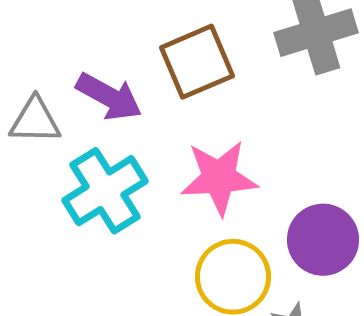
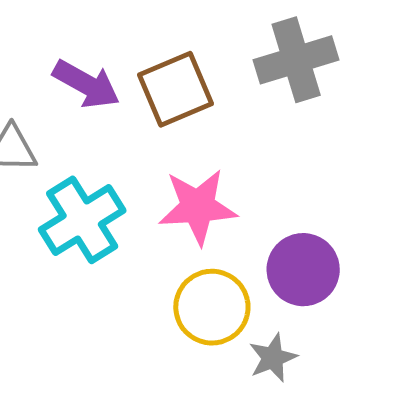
purple arrow: (109, 97) -> (86, 84), moved

